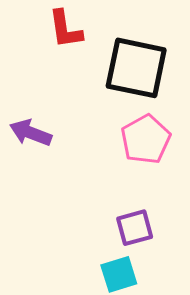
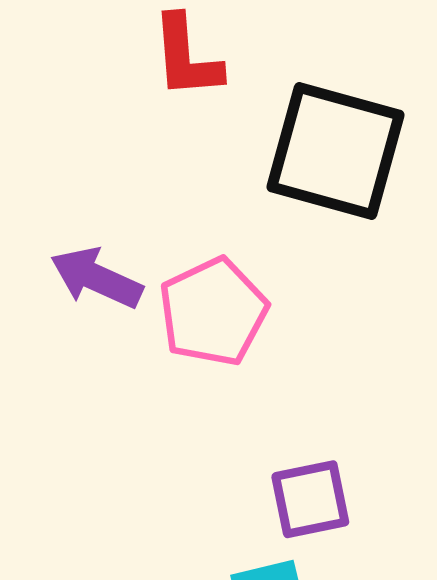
pink pentagon: (146, 139) -> (213, 312), moved

